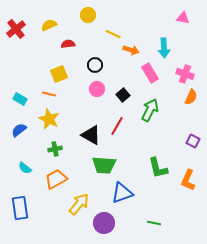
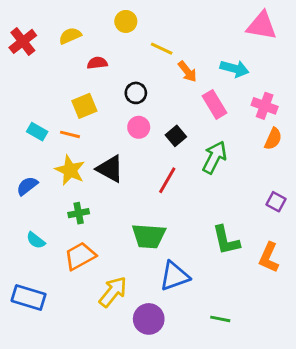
pink triangle: (183, 18) -> (262, 26), size x1.6
cyan arrow: (164, 48) -> (235, 69), turned -72
orange arrow: (131, 50) -> (187, 72), turned 35
cyan rectangle: (20, 99) -> (37, 132), moved
black triangle: (91, 135) -> (110, 169), moved
blue rectangle: (20, 208) -> (29, 298), turned -65

